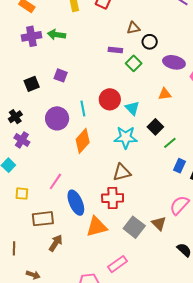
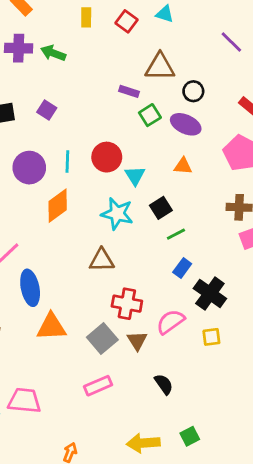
brown triangle: (133, 28) -> (160, 67), size x1.6
black circle: (150, 42) -> (193, 91), moved
purple ellipse: (174, 62) -> (186, 124), moved
red cross: (113, 198) -> (127, 304), moved
pink rectangle: (117, 264) -> (98, 386), moved

